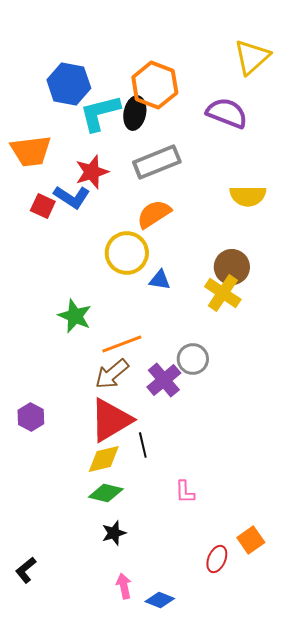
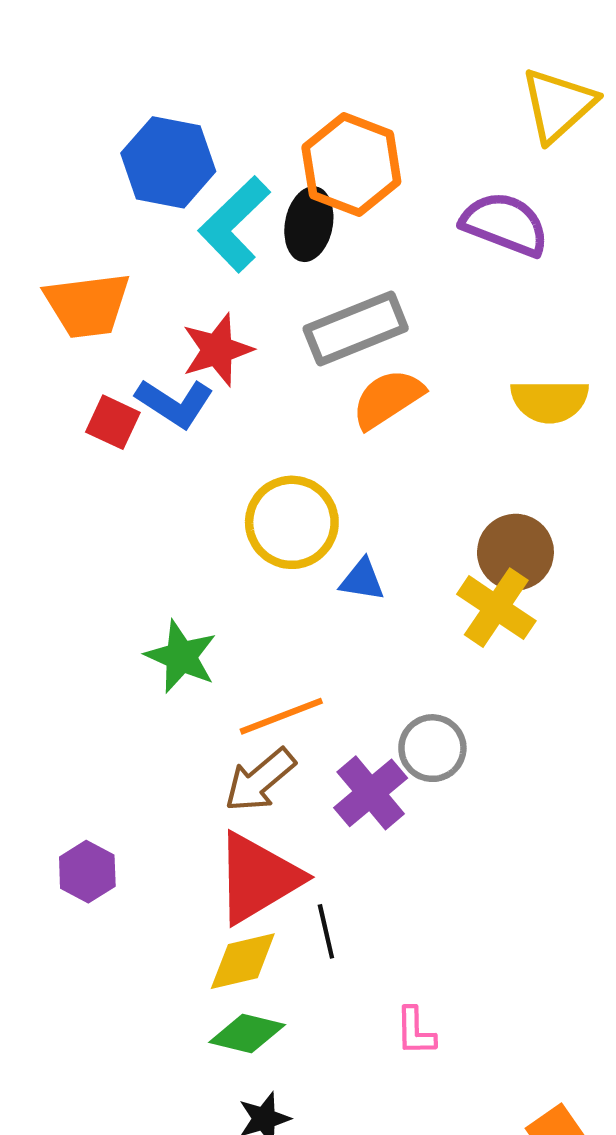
cyan L-shape: (100, 113) -> (234, 224), turned -30
orange semicircle: (154, 214) -> (388, 399), moved

